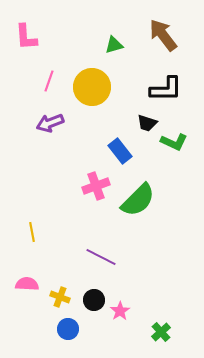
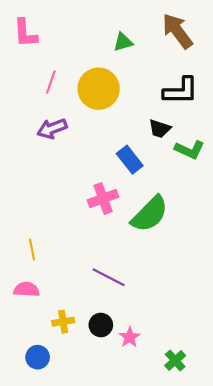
pink semicircle: (27, 284) -> (26, 289), moved
yellow cross: (60, 297) -> (63, 322), turned -30
blue circle: (68, 329) -> (38, 357), moved

